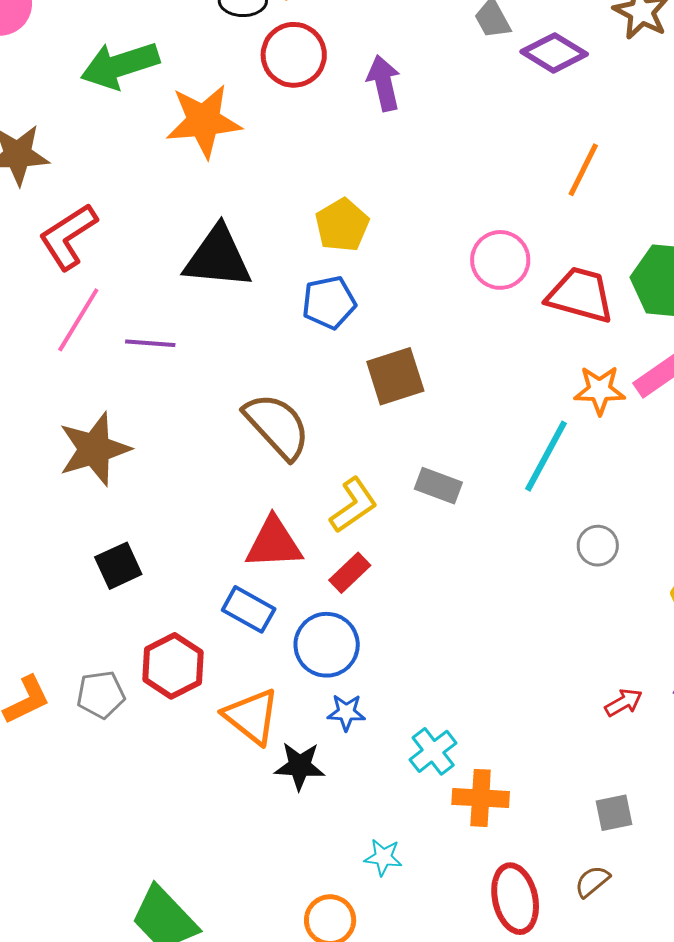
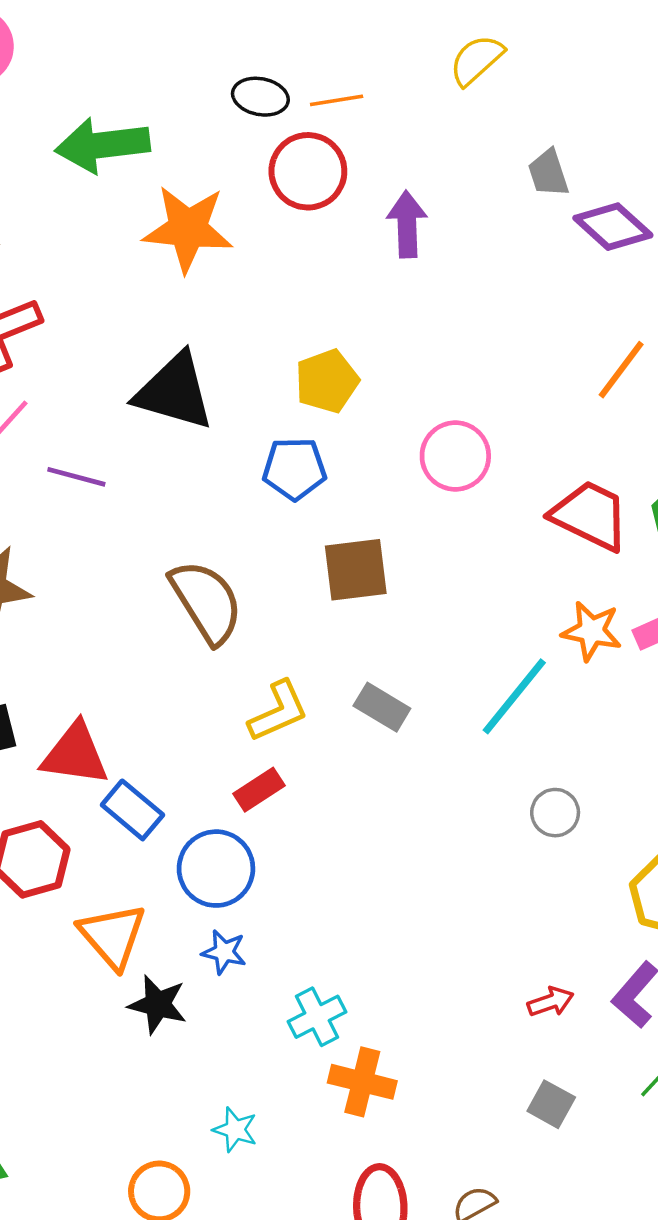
pink circle: (500, 260) -> (455, 456), moved
red triangle: (274, 543) -> (75, 754), moved
gray square: (614, 813) -> (551, 1104), moved, turned 30

